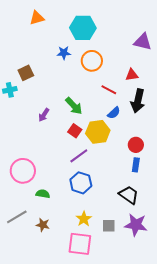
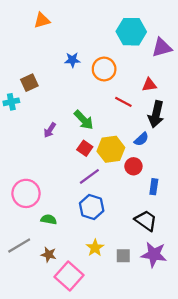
cyan hexagon: (83, 28) -> (131, 32), moved
purple triangle: (143, 42) -> (162, 48), turned -30
blue semicircle: (114, 113) -> (141, 139), moved
red circle: (136, 145) -> (133, 166), moved
pink square: (80, 244) -> (69, 276), moved, turned 35

